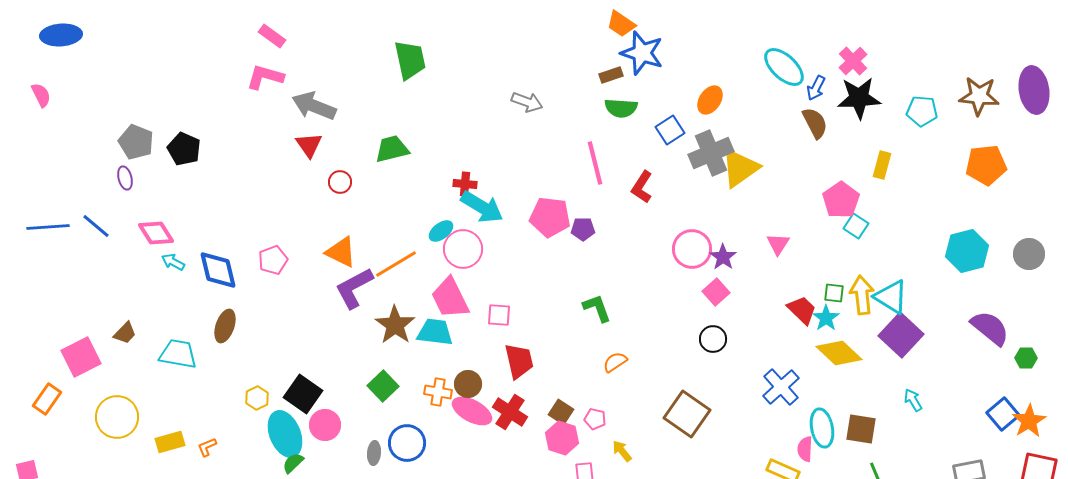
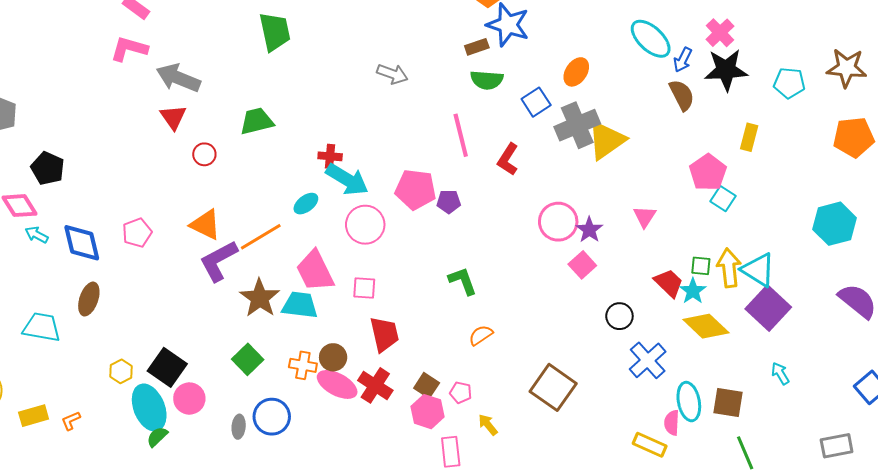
black pentagon: (184, 149) -> (48, 168), moved
pink circle: (463, 249) -> (365, 225), moved
black circle: (713, 339) -> (619, 316), moved

